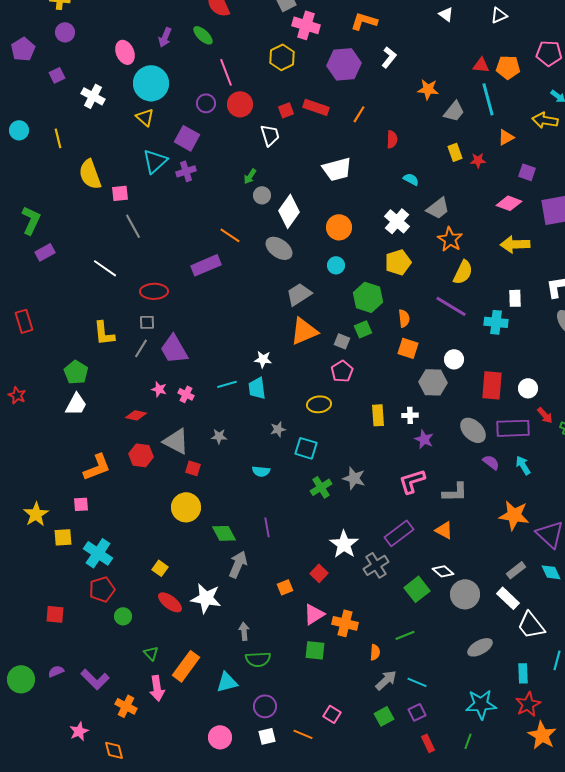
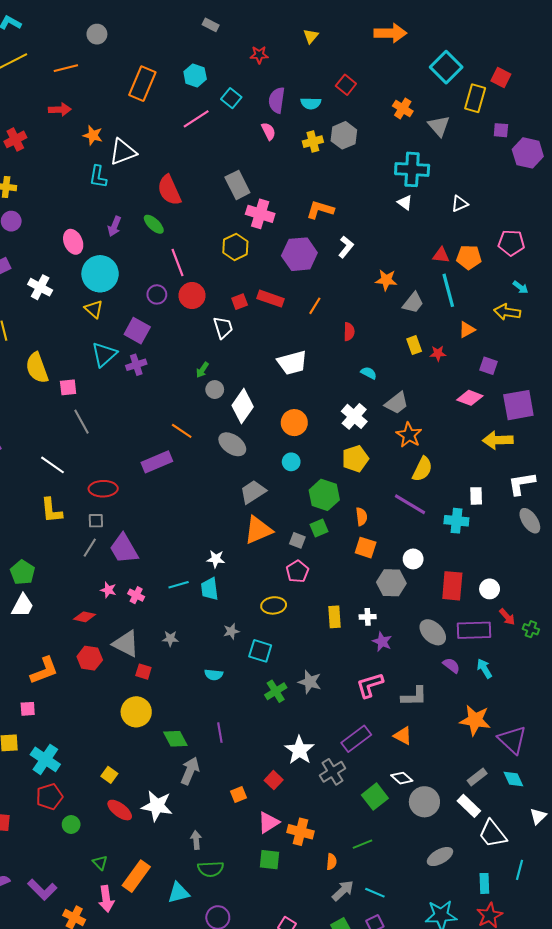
yellow arrow: (515, 244) -> (498, 440), moved
yellow L-shape: (104, 333) -> (51, 510), moved

